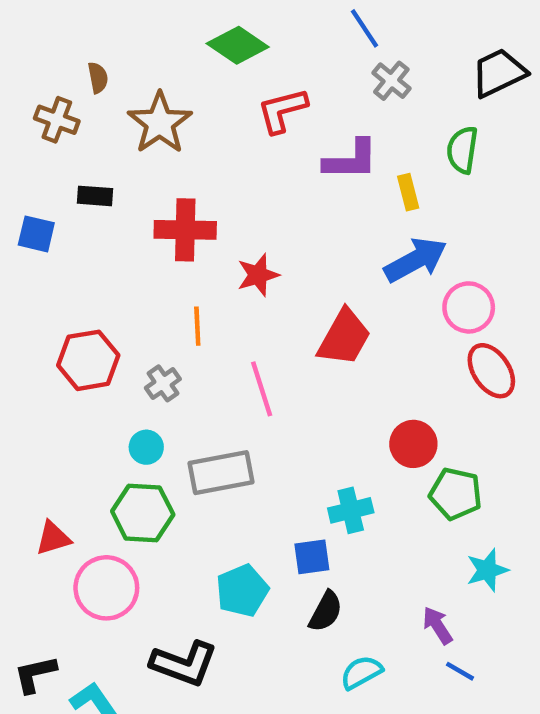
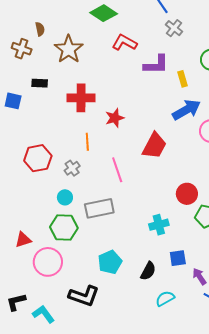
red L-shape: (282, 110) -> (124, 43), turned 45
blue square: (312, 557) -> (178, 258), moved

